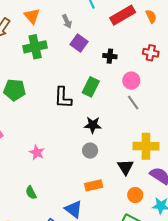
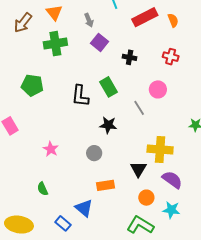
pink circle: (131, 81) -> (158, 89), moved
green rectangle: (91, 87) -> (109, 87), turned -60
gray line: (133, 102) -> (139, 108), moved
gray circle: (90, 151) -> (94, 153), moved

